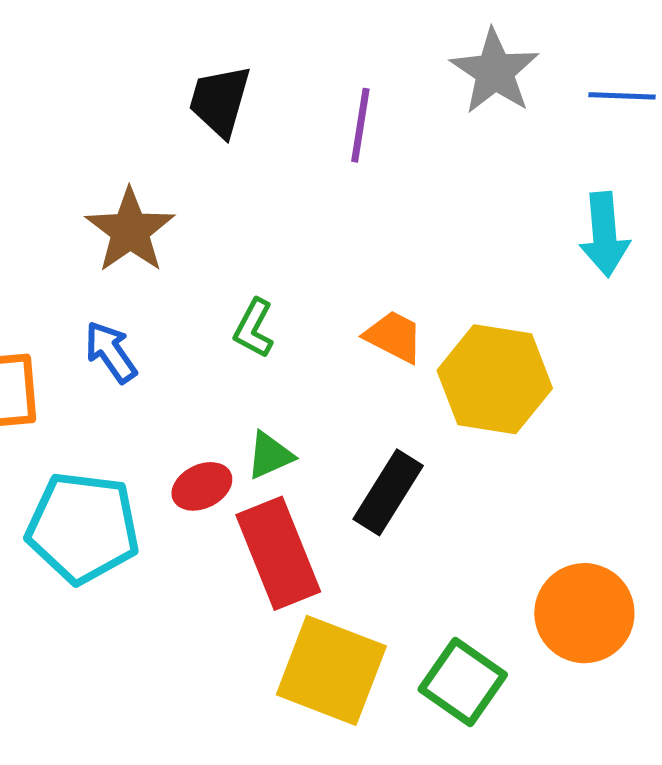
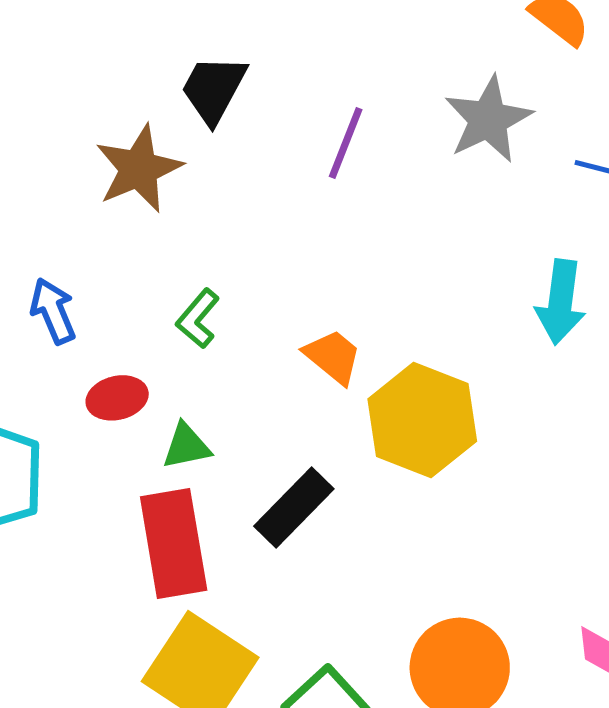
brown star: (130, 231) -> (139, 169), moved
red ellipse: (202, 486) -> (117, 398), moved

